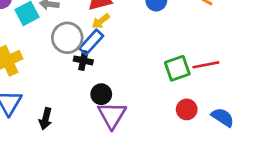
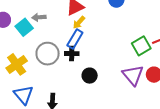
gray circle: (67, 38) -> (48, 54), moved
purple triangle: (112, 115) -> (133, 75), moved

